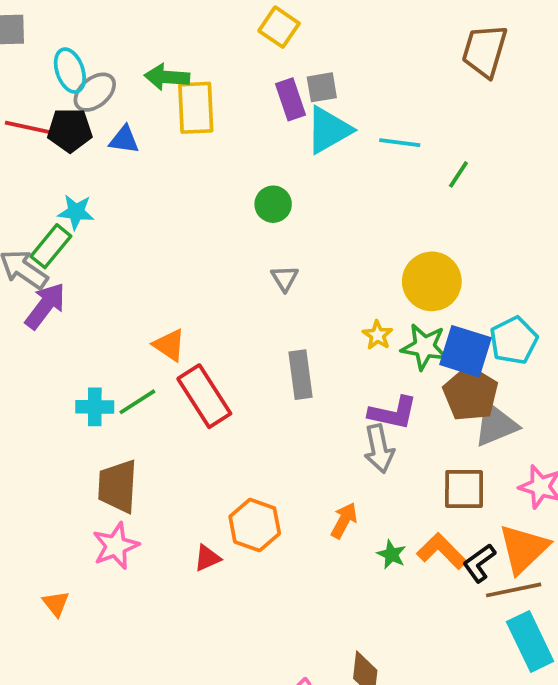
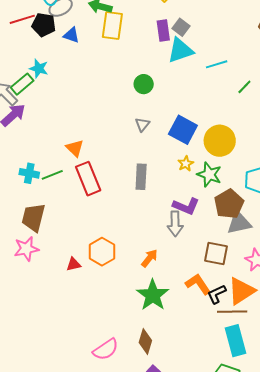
gray square: (322, 87) -> (181, 27), turned 36
red line: (29, 128) -> (22, 19), turned -40
cyan line: (400, 143) -> (217, 64), turned -35
blue square: (466, 351) -> (183, 130), moved
green star: (392, 554) -> (153, 295), moved, size x2.0

